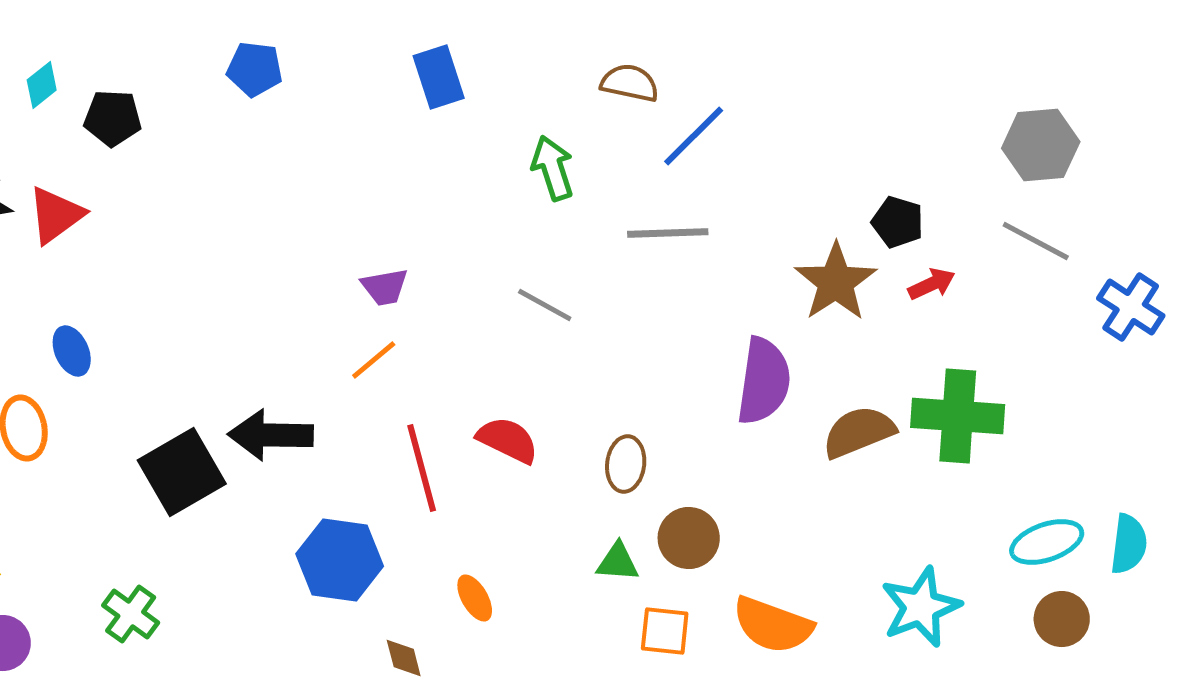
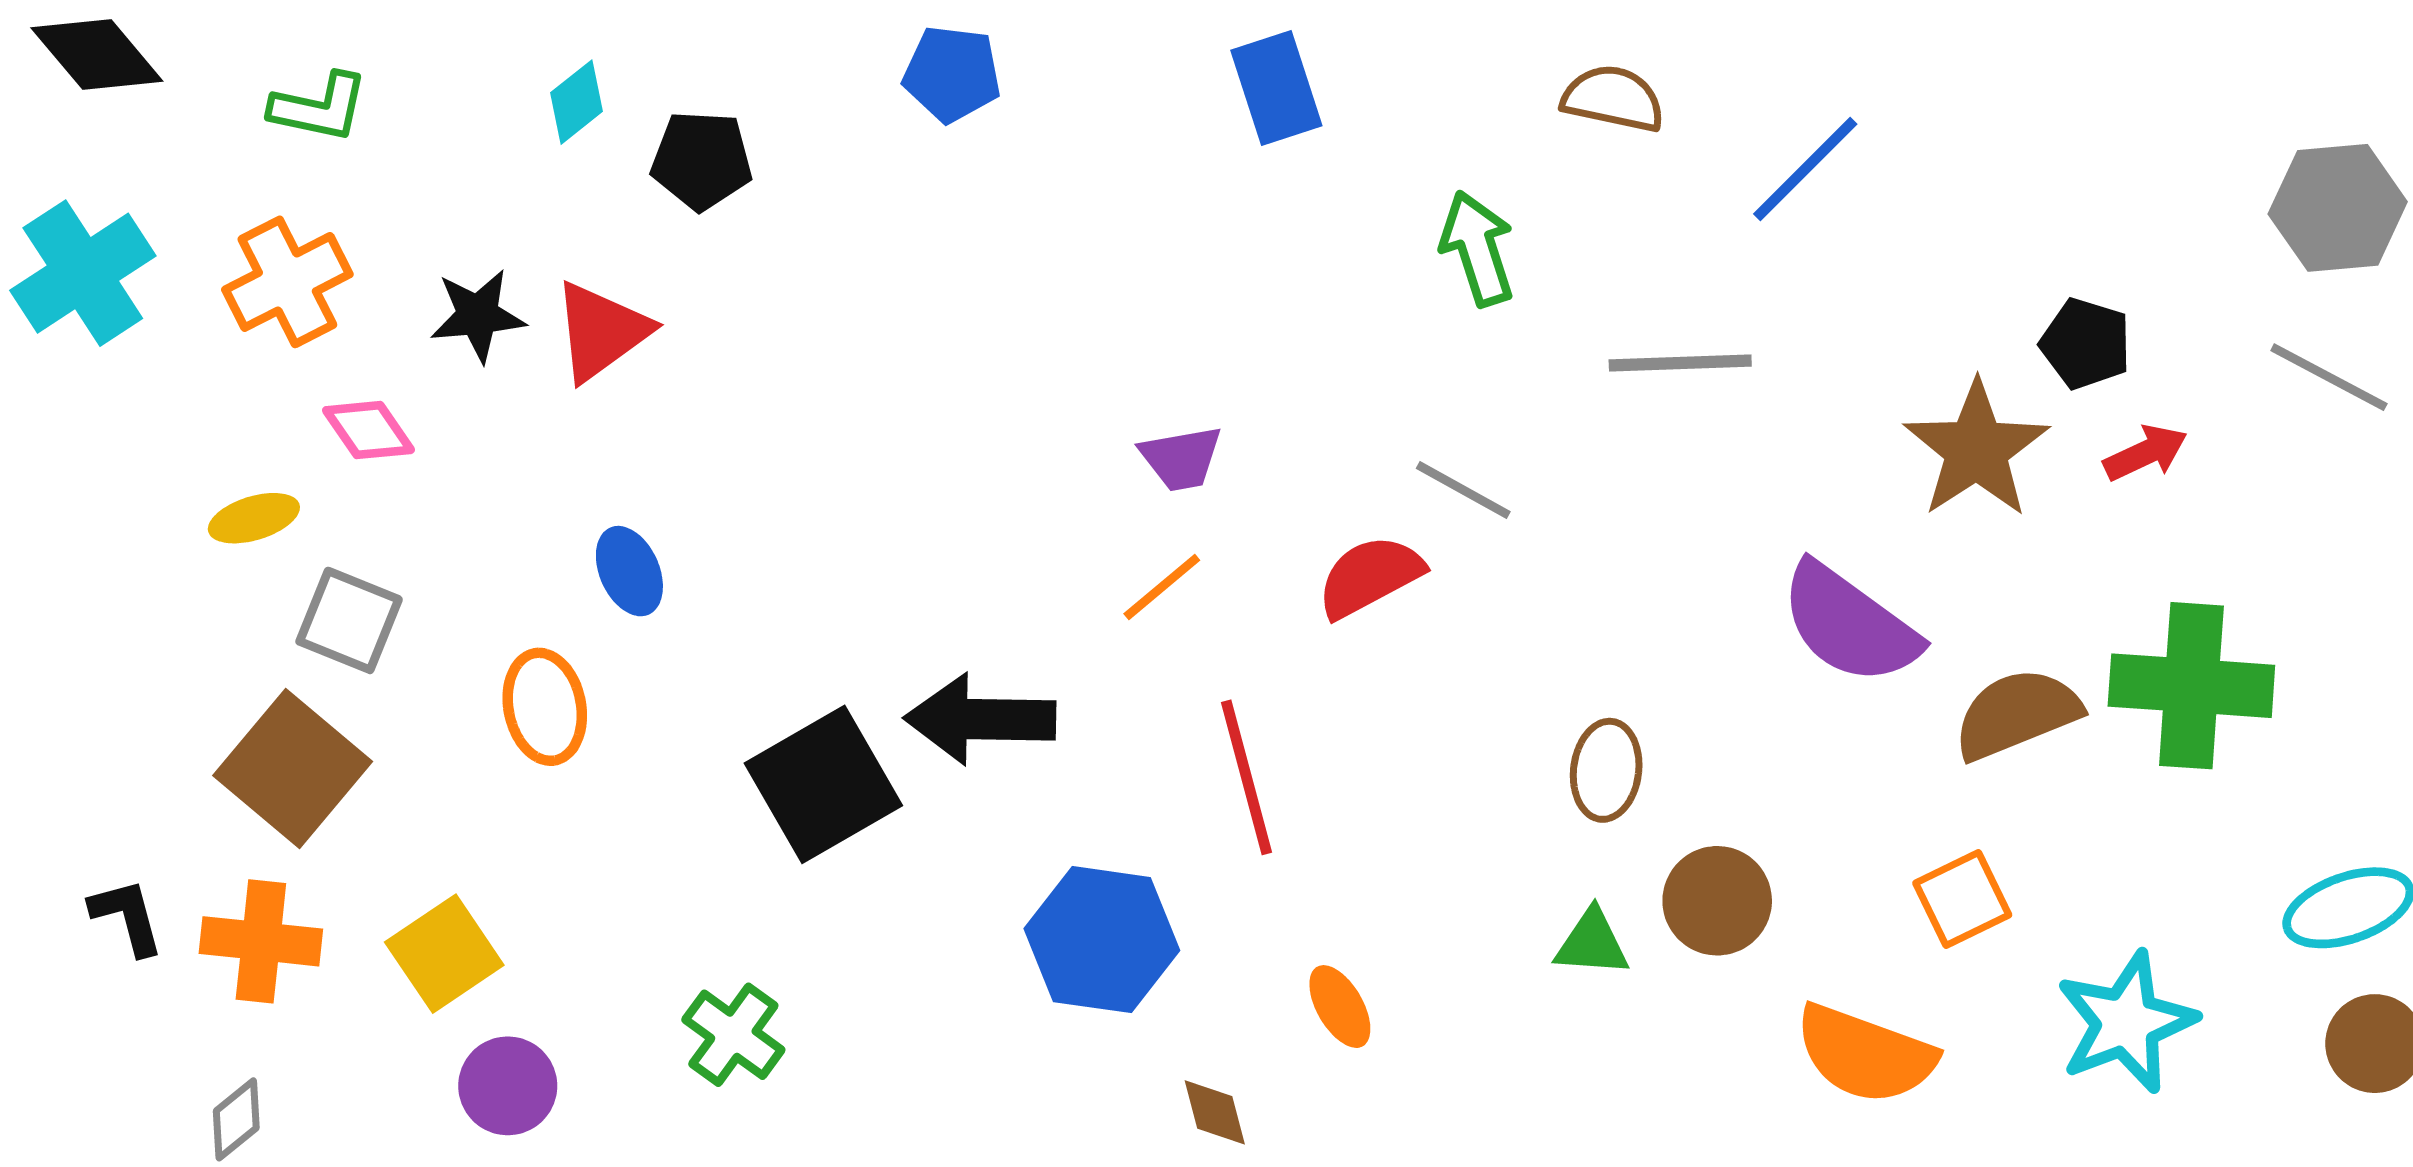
blue line: (694, 136) -> (1805, 169), moved
purple semicircle: (764, 381) -> (1849, 624), turned 118
red semicircle: (508, 440) -> (1370, 576), moved, turned -54
orange square: (665, 631) -> (1962, 899), moved, turned -32

